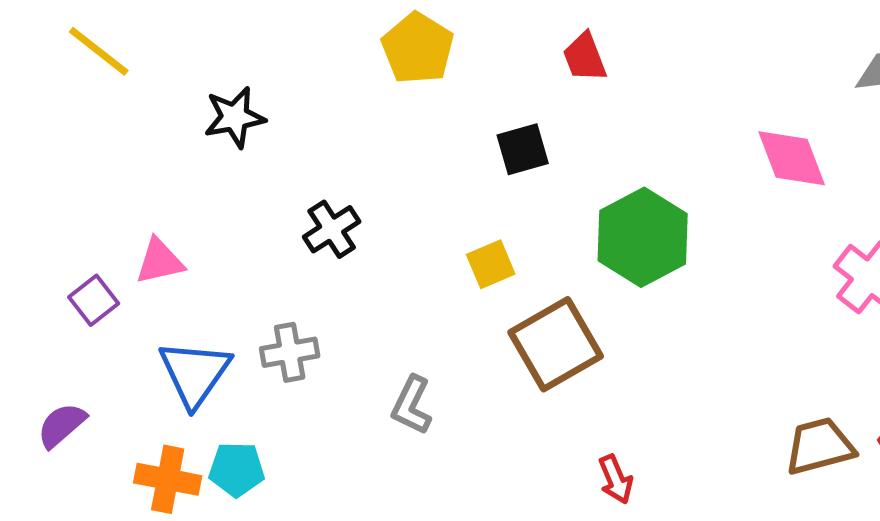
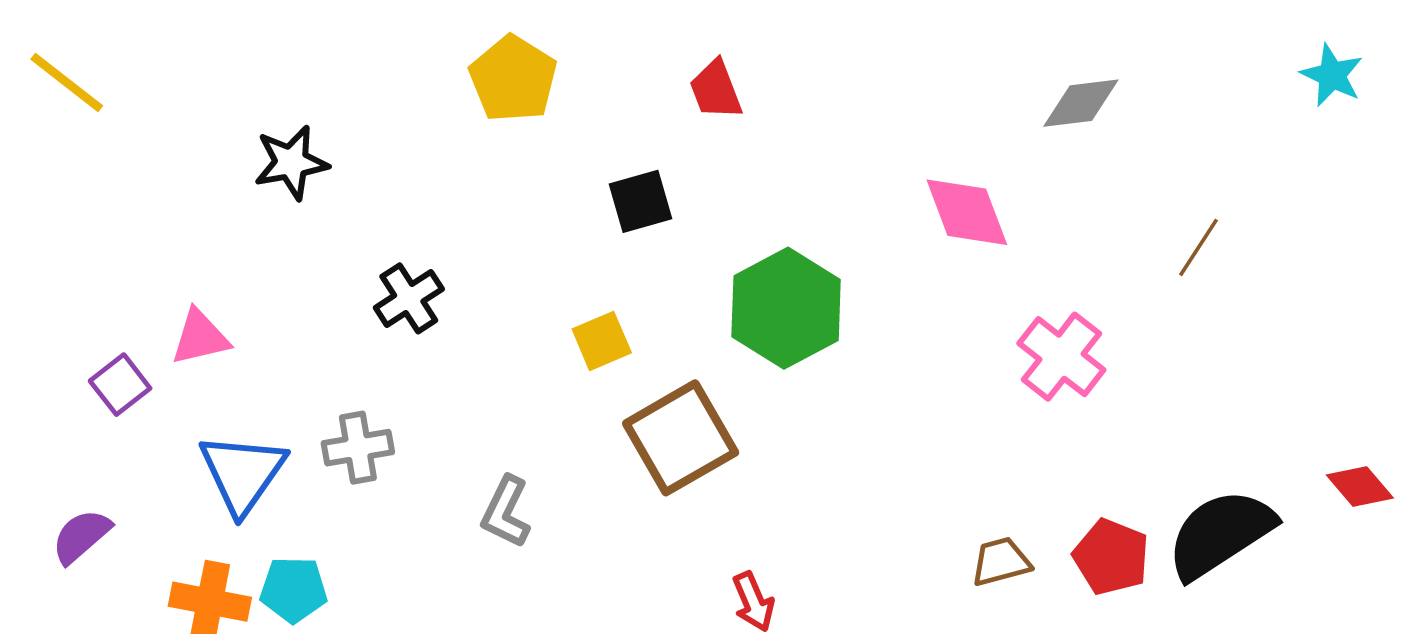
yellow line: (99, 51) -> (67, 82), moved
brown trapezoid: (820, 446) -> (1001, 562), size x0.7

